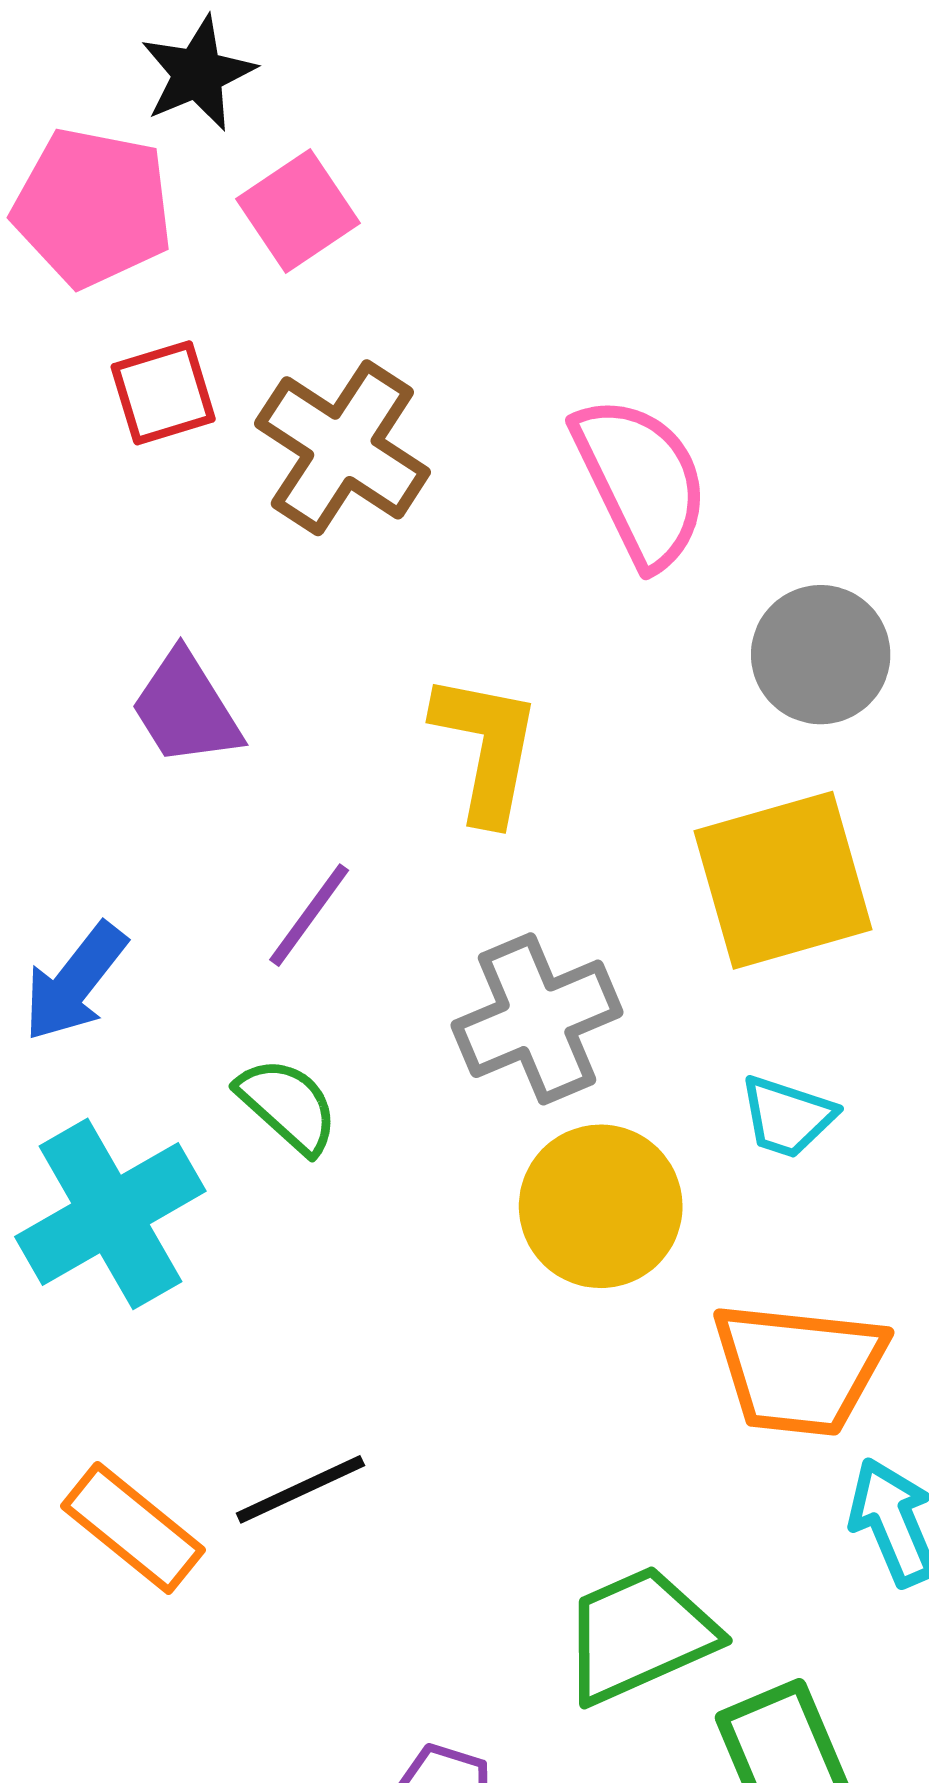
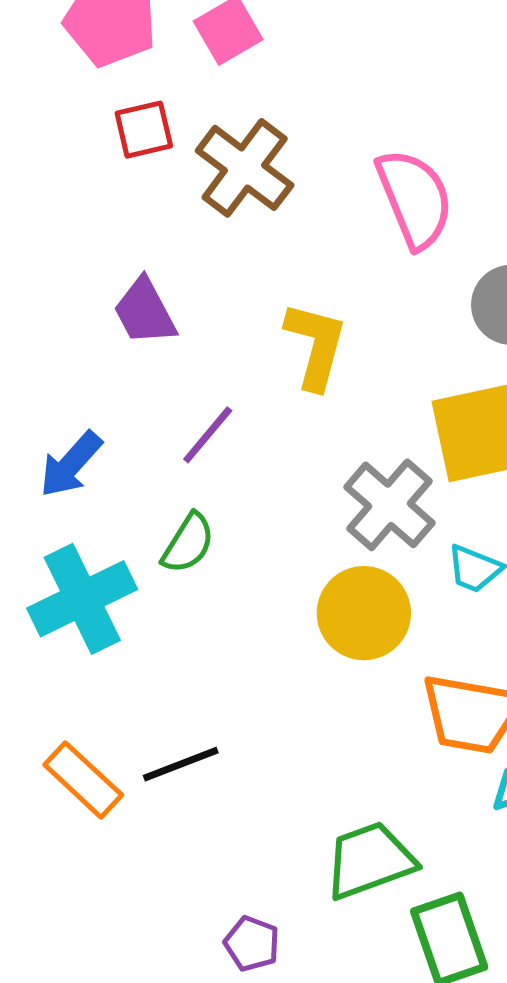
gray cross: (537, 1019) -> (389, 505), moved, turned -30
green semicircle: (288, 1105) -> (188, 543), turned 76

